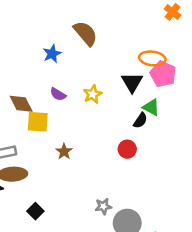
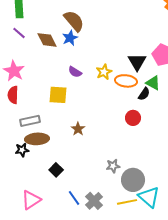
brown semicircle: (85, 33) -> (74, 21), moved
orange ellipse: (152, 58) -> (126, 81), moved
brown diamond: (21, 104) -> (47, 40), moved
brown star: (64, 152) -> (78, 129), moved

